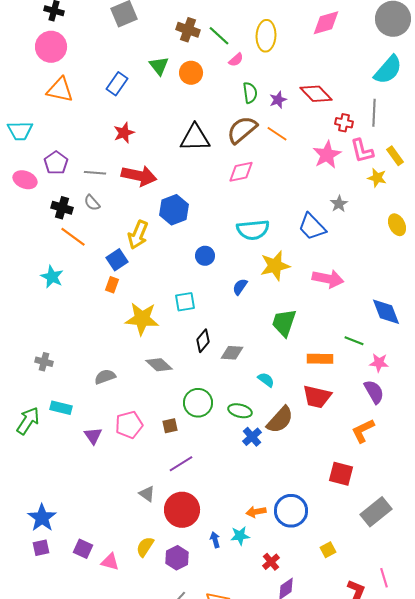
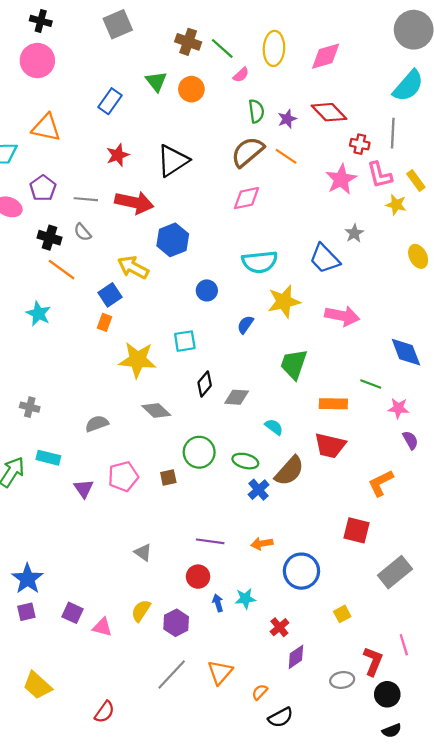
pink diamond: (326, 23) -> (326, 56), moved
orange triangle: (60, 90) -> (46, 128), moved
black triangle: (195, 138) -> (173, 161), moved, turned -32
yellow arrow: (138, 235) -> (133, 267), turned 96
purple semicircle: (374, 392) -> (410, 440), moved, size x0.7
purple line: (181, 464) -> (210, 541), moved, turned 40
red circle: (182, 510) -> (198, 577), moved, size x0.6
orange arrow: (256, 512) -> (262, 544), moved

